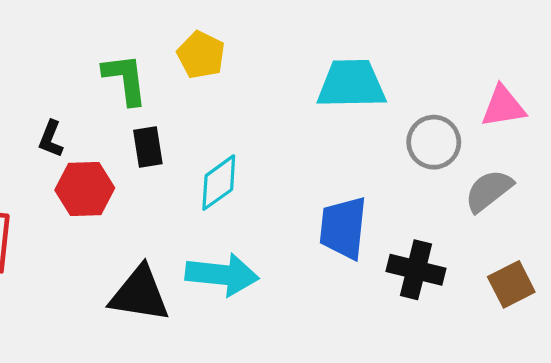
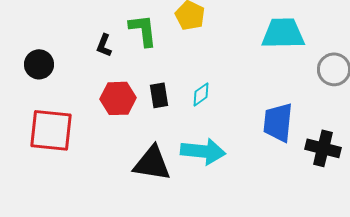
black L-shape: (51, 139) -> (104, 45), moved
black rectangle: (148, 147) -> (159, 95), moved
cyan diamond: (219, 183) -> (201, 94), size x0.7

